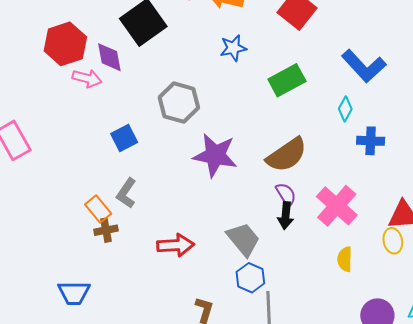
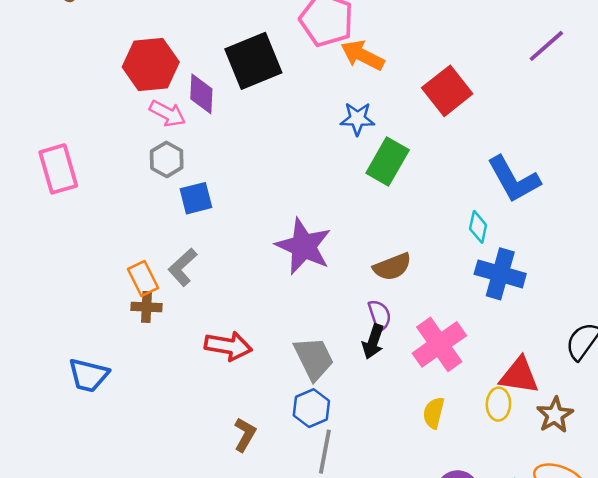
green rectangle: (287, 80) -> (388, 161), moved, turned -45
gray hexagon: (179, 103) -> (167, 159), moved, size x0.7
cyan diamond: (345, 109) -> (478, 227), turned -30
blue cross: (371, 141) -> (500, 274), size x1.4
brown semicircle: (287, 155) -> (392, 267), size x0.7

